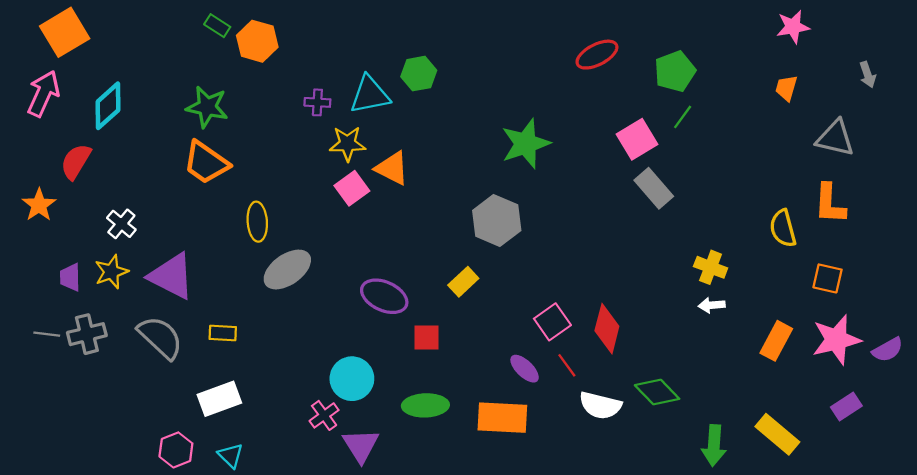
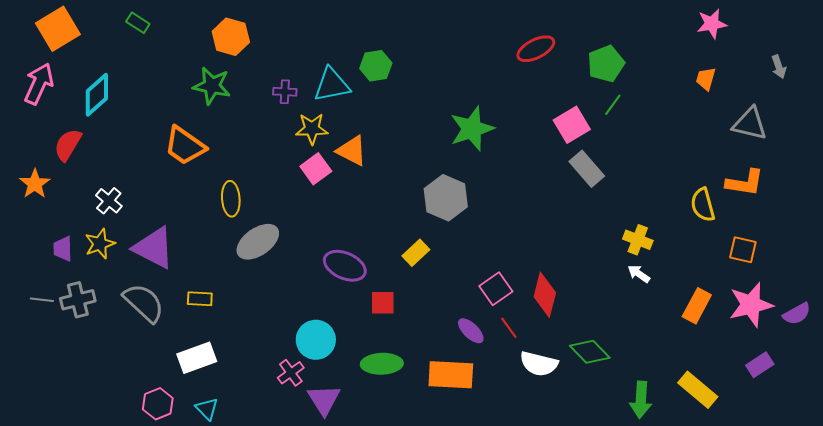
green rectangle: (217, 26) -> (138, 23), moved
green star: (207, 107) -> (212, 86), moved
orange L-shape: (830, 204) -> (745, 183), turned -84
white arrow: (712, 305) -> (639, 274), turned 40

